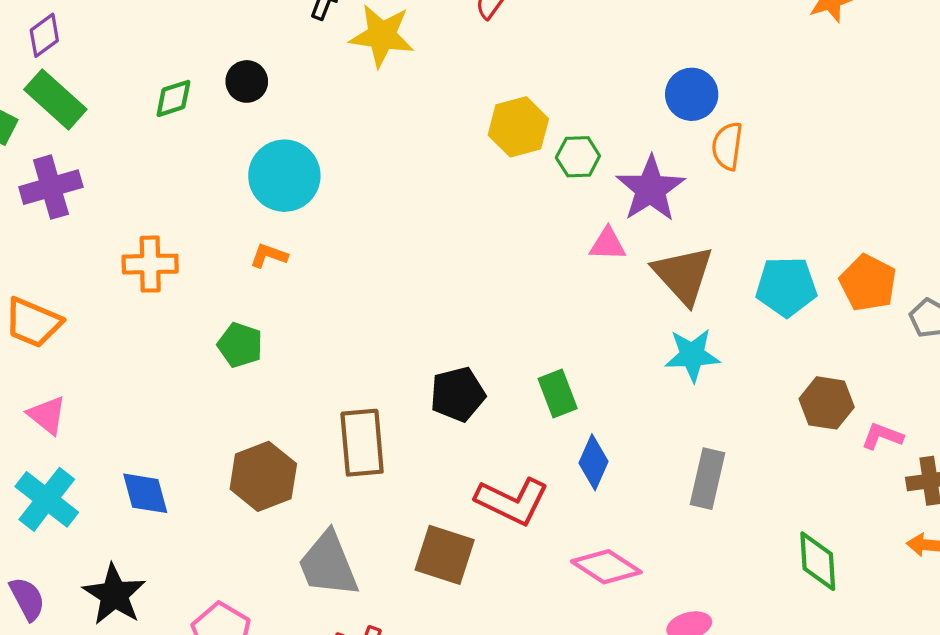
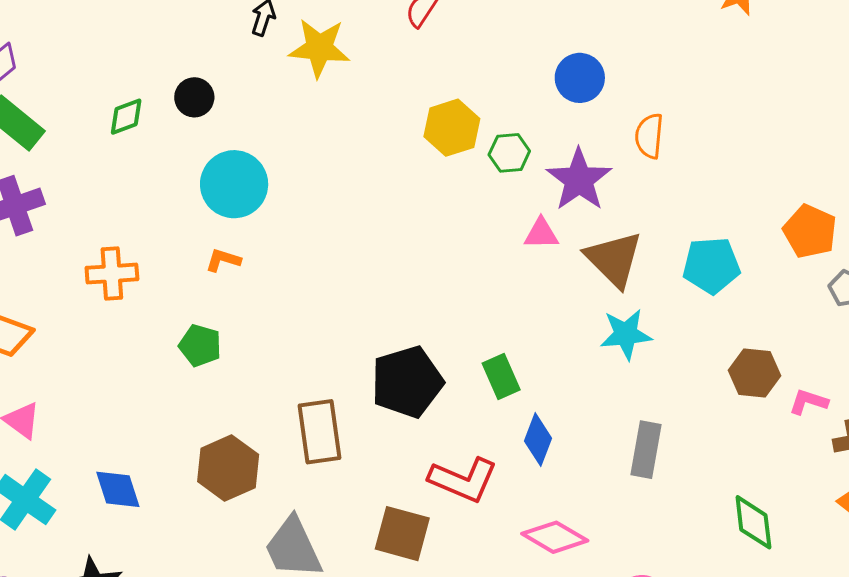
blue circle: (692, 94) -> (580, 78), moved
orange pentagon: (868, 283) -> (810, 231), moved
black pentagon: (458, 394) -> (407, 382), size x1.4

